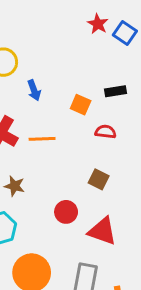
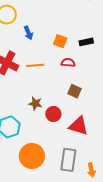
black rectangle: (116, 91) -> (86, 42), moved
red semicircle: (105, 132) -> (68, 63), moved
brown star: (15, 186) -> (35, 103), moved

